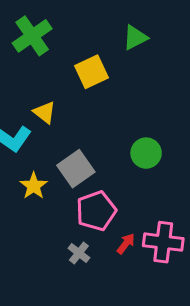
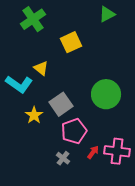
green triangle: (135, 37) -> (107, 14), moved
green circle: (146, 153) -> (106, 94), size x1.5

